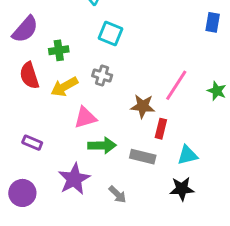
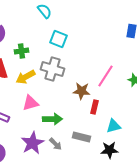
gray cross: (102, 75) -> (52, 69), size x1.6
pink triangle: (85, 117) -> (30, 103), moved
gray rectangle: (143, 157) -> (82, 137), moved
gray arrow: (117, 194) -> (56, 144), moved

